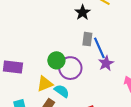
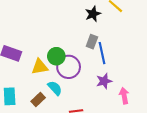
purple star: (106, 63) -> (104, 81), moved
yellow triangle: (45, 84) -> (40, 67), moved

